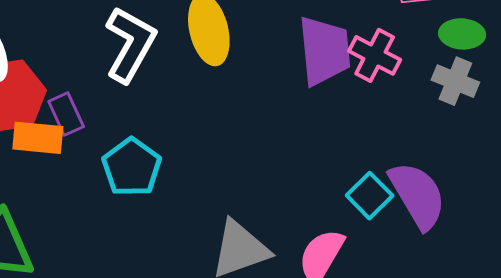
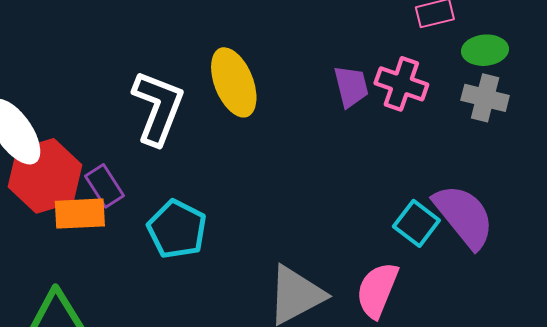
purple trapezoid: (324, 51) -> (351, 86), size x0.6

